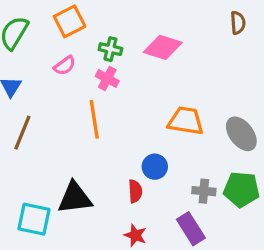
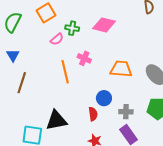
pink semicircle: (65, 66) -> (57, 39), moved
pink cross: (107, 79) -> (84, 58), moved
gray cross: (204, 191) -> (126, 112), moved

